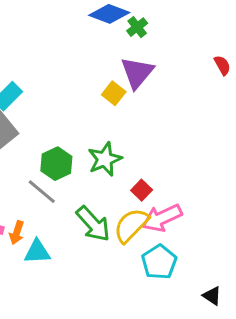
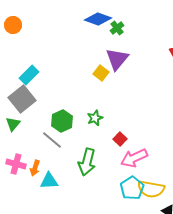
green star: (105, 159) -> (95, 118), size x0.7
green arrow: (93, 224) -> (87, 162), turned 56
yellow semicircle: (131, 225) -> (151, 189), moved, turned -124

